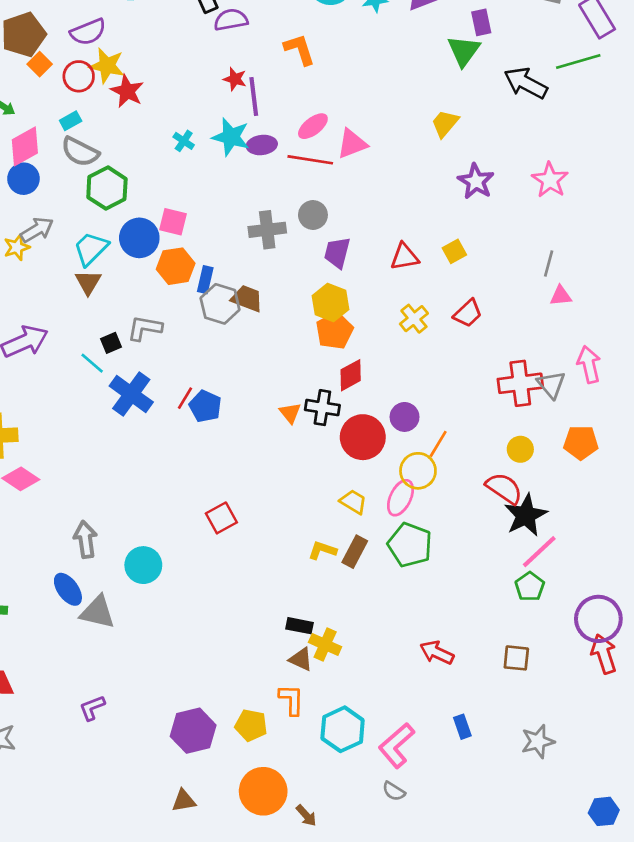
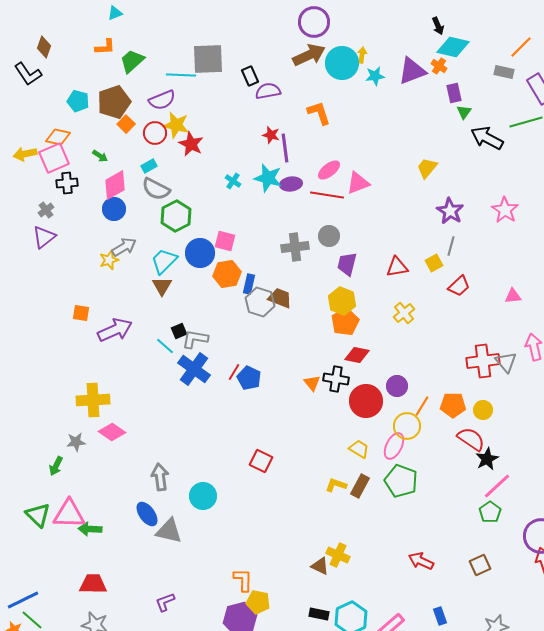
green triangle: (464, 51) -> (464, 112), moved, size x0.6
gray line: (549, 263) -> (451, 246), moved
red trapezoid: (468, 313) -> (459, 286), moved
gray L-shape: (145, 328) -> (195, 339), moved
red diamond: (351, 375) -> (357, 355), turned 40
orange pentagon: (581, 443) -> (453, 405), moved
black star: (526, 515) -> (487, 459), size x0.7
red square: (221, 518) -> (261, 461), turned -35
black rectangle: (299, 626) -> (319, 614), moved
brown square: (516, 658) -> (480, 565), turned -30
orange L-shape: (291, 700) -> (243, 580), moved
yellow pentagon: (251, 725) -> (258, 602), moved

